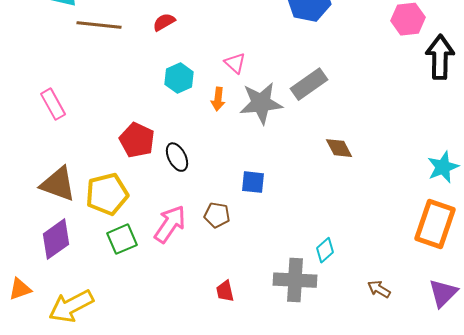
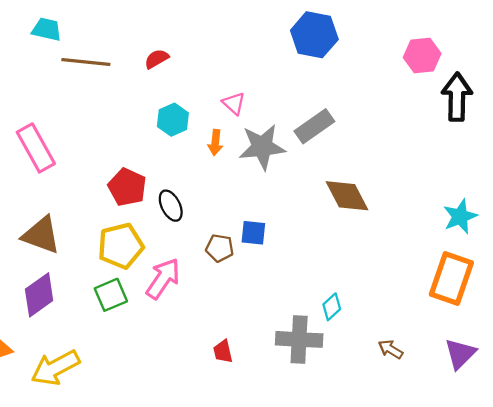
pink rectangle: (53, 104) -> (36, 148), size x1.4
brown diamond: (339, 148) -> (347, 196), size x1.5
yellow pentagon: (107, 194) -> (121, 246), moved
brown pentagon: (217, 215) -> (220, 248), moved

